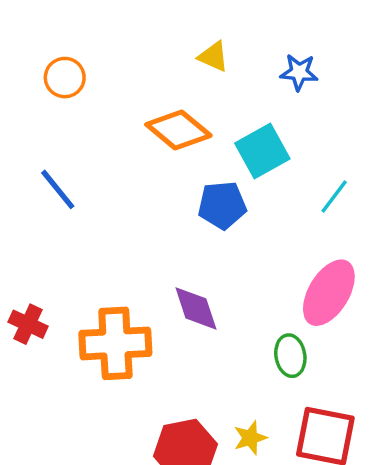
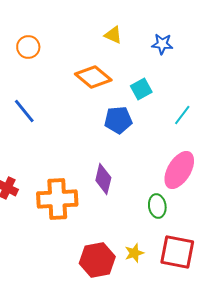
cyan square: (262, 151) -> (141, 89), size x0.7
purple diamond: (196, 308) -> (103, 179), turned 32

